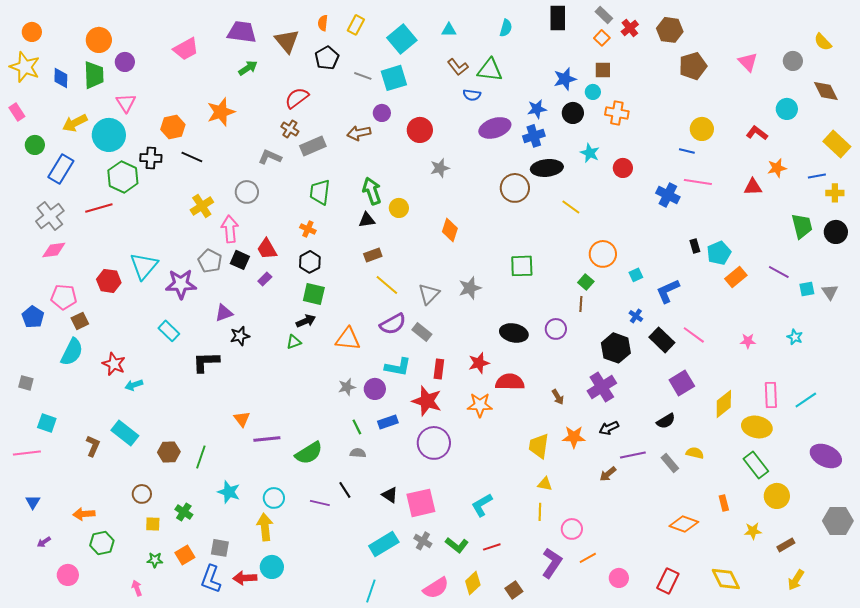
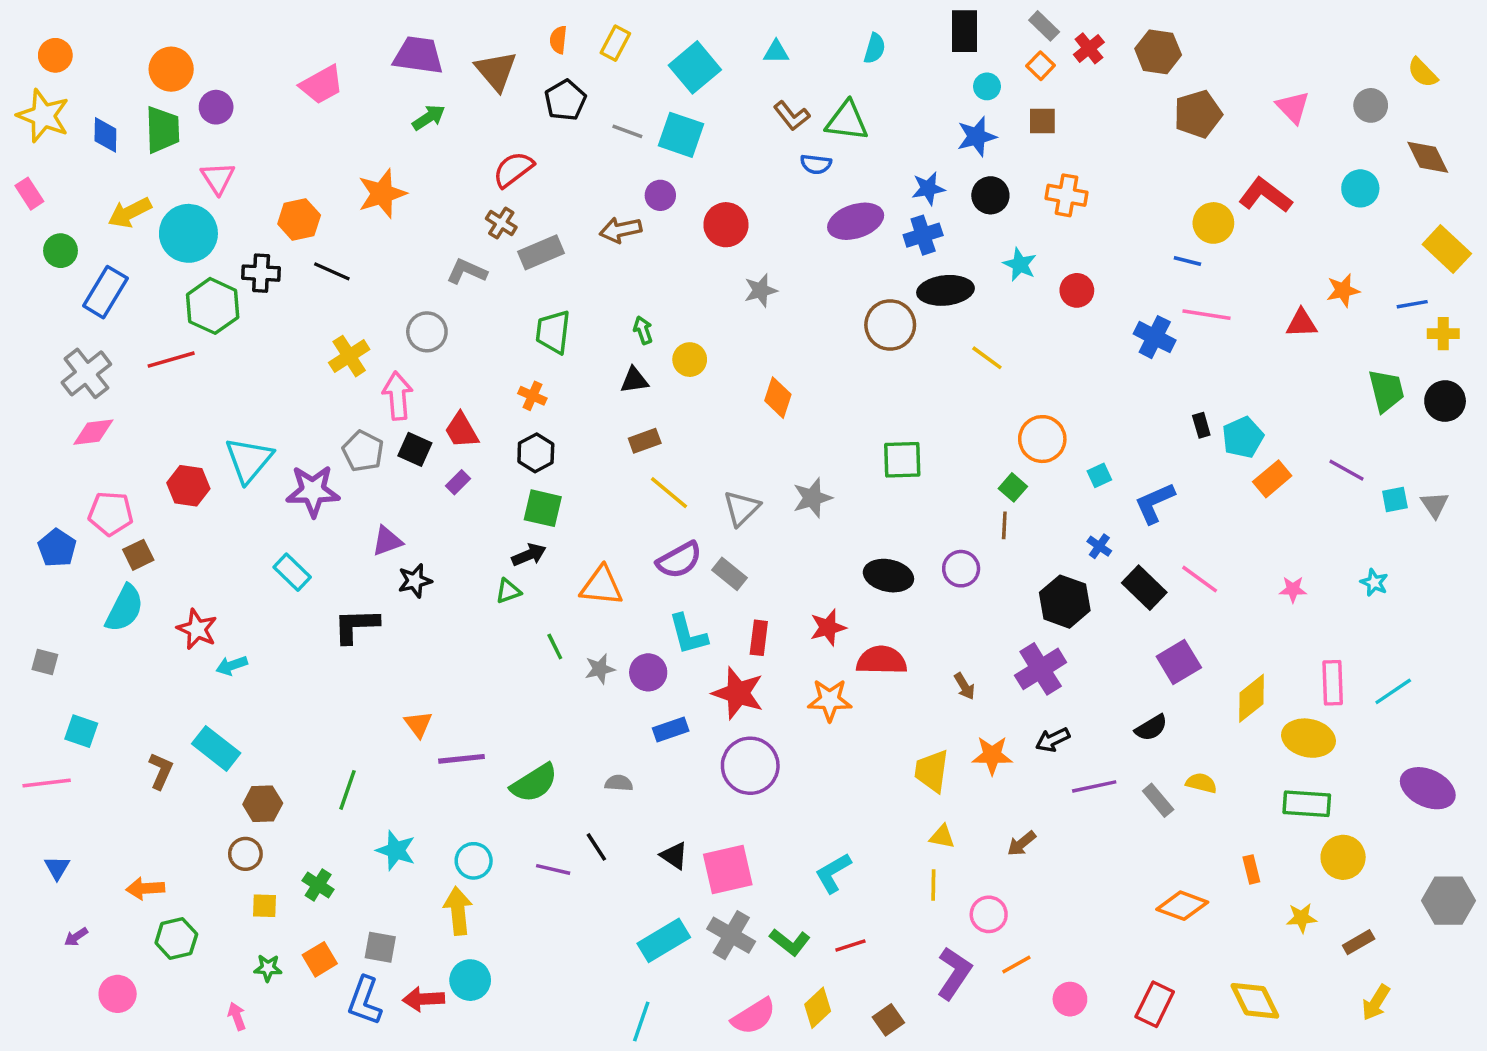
cyan square: (394, 78) -> (681, 135), turned 36
cyan circle: (593, 92) -> (987, 86), moved
red L-shape: (757, 133) -> (1265, 195), moved, size x1.4
green arrow: (372, 191) -> (643, 330), size x0.6
cyan L-shape: (398, 367) -> (688, 634), turned 64
green line: (357, 427) -> (555, 646), moved
brown hexagon: (169, 452) -> (263, 804), moved
green rectangle: (756, 465) -> (1307, 804), turned -48
brown arrow: (608, 474) -> (1022, 844), moved
gray cross: (423, 541) -> (731, 935), size x1.5

